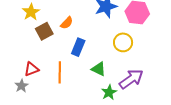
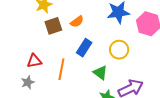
yellow circle: (123, 42) -> (119, 50), moved
gray star: (21, 86) -> (28, 82), moved

